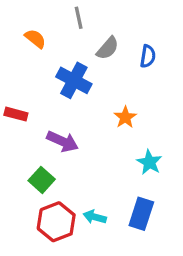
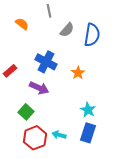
blue semicircle: (148, 56) -> (92, 35), size x1.6
blue cross: (74, 80) -> (46, 62), moved
red rectangle: (16, 114) -> (10, 71), turned -56
cyan star: (149, 162) -> (88, 110), moved

